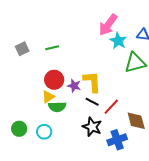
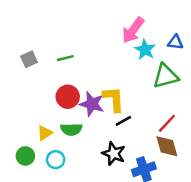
purple star: (74, 86) -> (92, 104), size x1.5
yellow triangle: (48, 97) -> (45, 133), moved
black line: (92, 102) -> (123, 121), moved, turned -56
red line: (111, 107) -> (167, 123), moved

